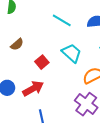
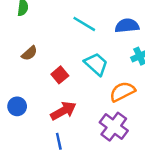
red arrow: (33, 89) -> (63, 111), moved

